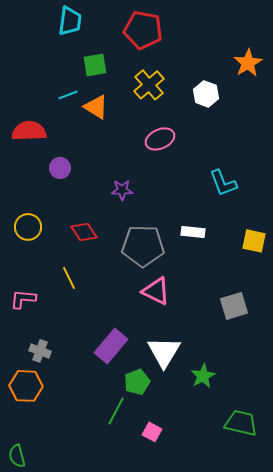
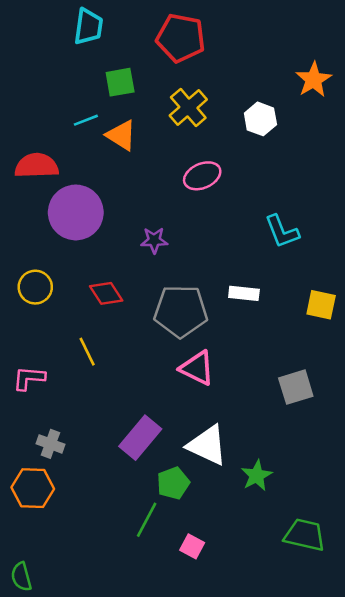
purple circle: (60, 168) -> (76, 212), size x2.0
white triangle: (164, 352) -> (207, 445), turned -36

